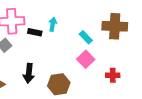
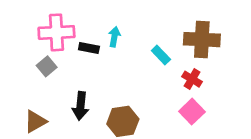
pink square: (86, 59) -> (192, 112), moved
red cross: (113, 75) -> (192, 79), moved, turned 32

